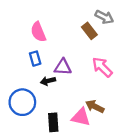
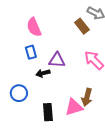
blue circle: (22, 102) -> (19, 93), size x0.7
brown arrow: (95, 106) -> (87, 97), turned -102
pink triangle: (81, 117) -> (74, 107), turned -30

